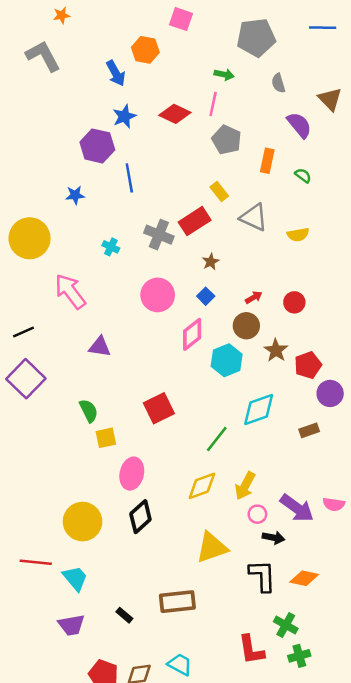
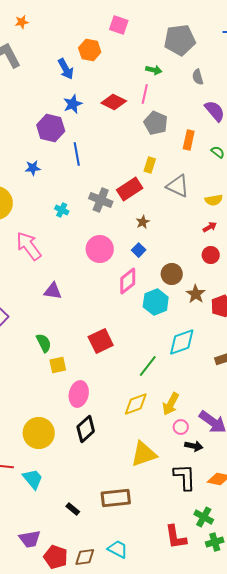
yellow rectangle: (219, 191) -> (150, 165), turned 56
red arrow: (254, 297) -> (210, 227), moved
purple trapezoid: (71, 625) -> (30, 539), moved

